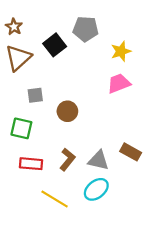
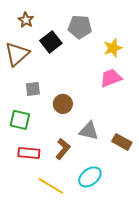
brown star: (14, 27) -> (26, 20), moved
gray triangle: (98, 160) -> (89, 131), moved

